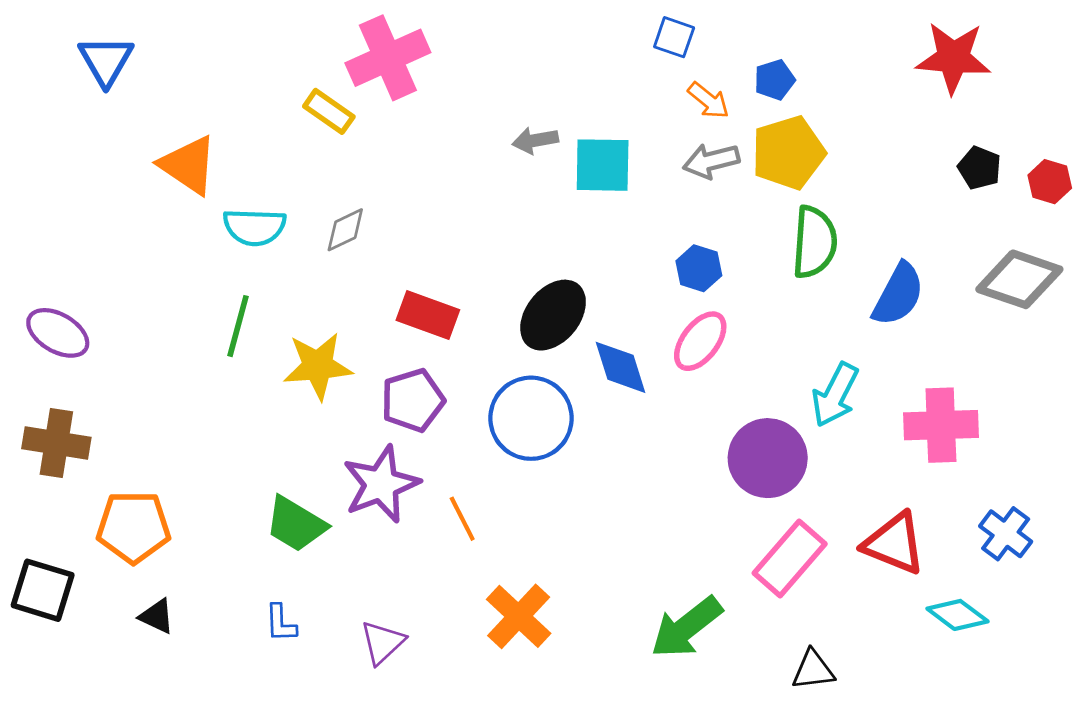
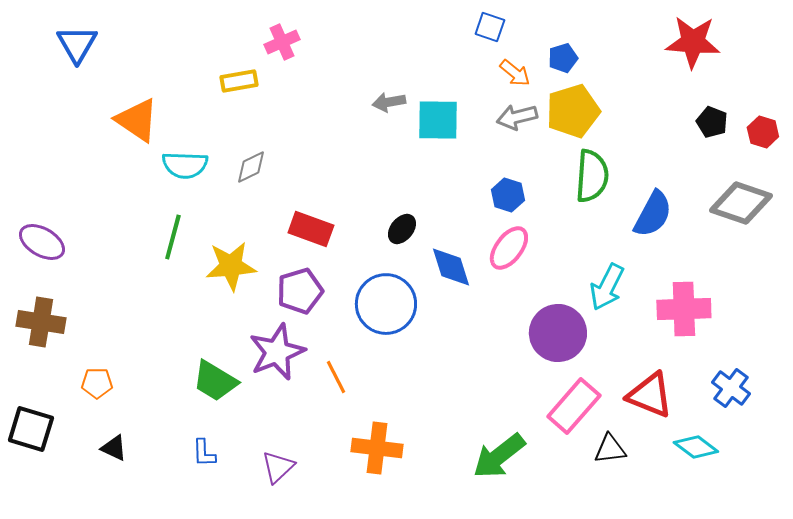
pink cross: (388, 58) -> (282, 42), size x0.6
yellow rectangle: (329, 111) -> (239, 81), turned -45
black ellipse: (553, 315) -> (402, 229), size x0.6
orange pentagon: (133, 527) -> (97, 383), size x0.6
orange cross: (519, 616) -> (377, 448), turned -36
black triangle: (813, 670) -> (610, 449), moved

